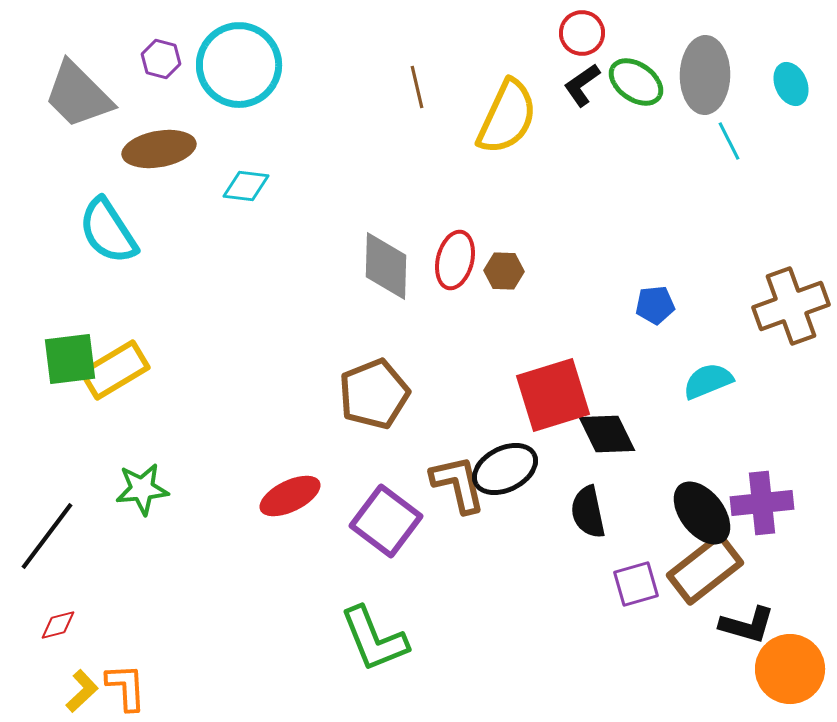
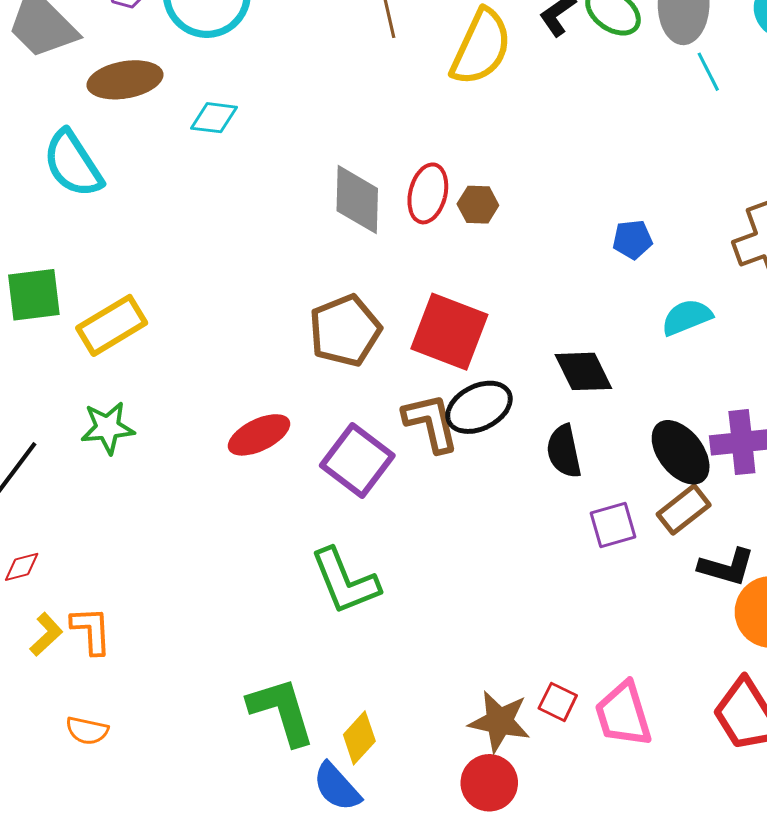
yellow rectangle: (115, 370) -> (112, 325), moved
red square: (553, 395) -> (449, 332), moved, turned 38
brown rectangle: (705, 569) -> (684, 510), size x0.7

